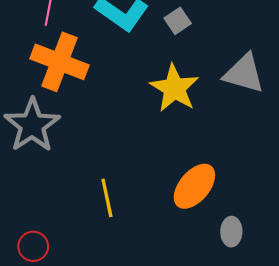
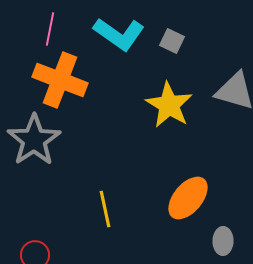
gray square: (178, 21) -> (172, 41), turned -30

